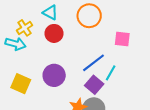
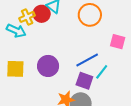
red circle: (54, 33) -> (42, 14), moved
yellow square: (21, 84) -> (15, 69), turned -30
purple square: (94, 85) -> (84, 81), turned -30

